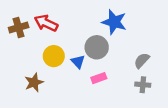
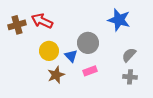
blue star: (114, 22) -> (119, 20), moved
brown star: (34, 82) -> (56, 75), moved

